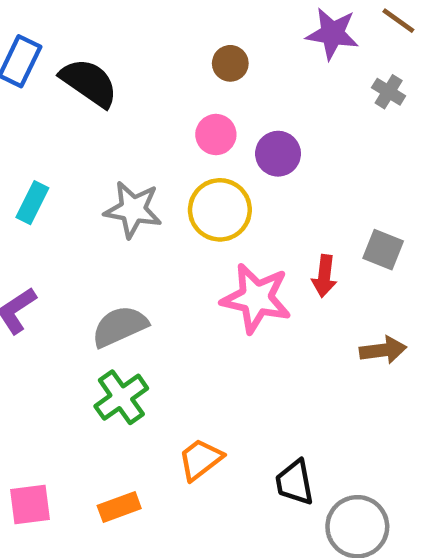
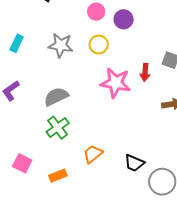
yellow circle: (220, 210) -> (99, 45), size x0.7
black trapezoid: (295, 482) -> (134, 163), turned -55
pink square: (30, 504) -> (22, 163), moved, turned 36

